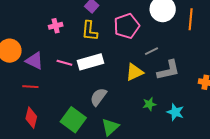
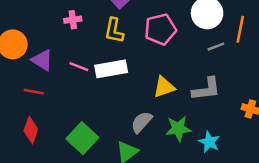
gray line: (152, 51) -> (216, 47), moved
gray semicircle: (98, 97) -> (142, 122), moved
green star: (149, 104) -> (178, 129), size x1.5

